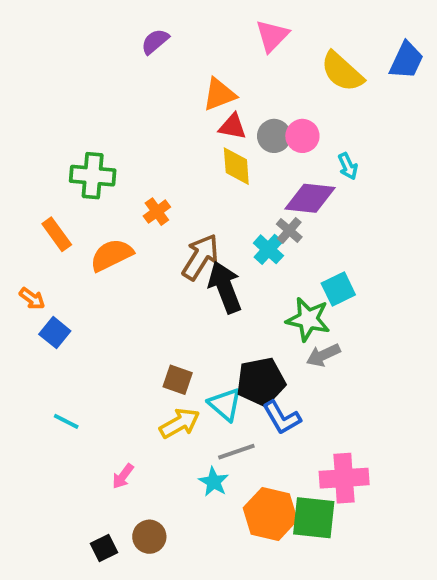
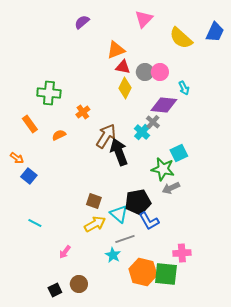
yellow diamond: (236, 166) -> (125, 88), turned 30
orange semicircle: (112, 255) -> (59, 135), size x0.6
pink cross: (344, 478) -> (182, 253), size x0.7

